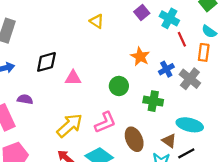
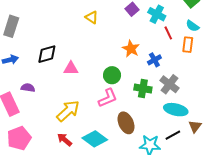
gray cross: (190, 79) -> (170, 84), moved
pink L-shape: (105, 122) -> (108, 98), moved
brown triangle: (169, 141) -> (195, 126), moved, turned 32

